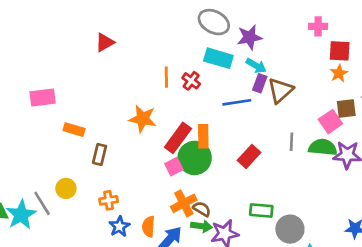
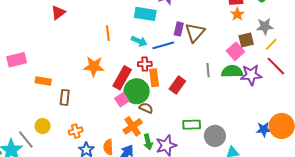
cyan arrow: (256, 66) -> (139, 41), moved
red cross: (191, 81) -> (145, 64), moved, turned -32
orange rectangle: (203, 136) -> (154, 78), moved
brown semicircle: (202, 209) -> (146, 108), moved
green arrow: (202, 226) -> (148, 142), turned 77

